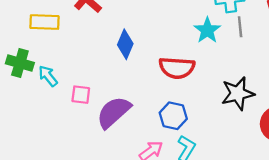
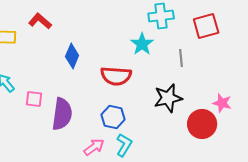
gray line: (240, 27) -> (181, 58), moved
purple semicircle: (114, 112) -> (62, 114), turned 140

